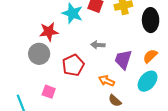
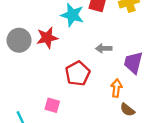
gray circle: (39, 54) -> (19, 40), moved
orange arrow: (107, 81) -> (116, 88), turned 77

